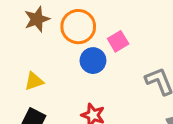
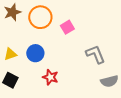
blue circle: (93, 61) -> (35, 53), moved

